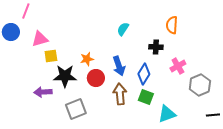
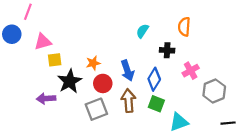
cyan semicircle: (123, 29) -> (142, 31), moved
black star: (65, 76) -> (70, 81), turned -30
gray square: (76, 109) -> (96, 109), moved

